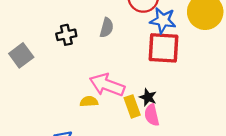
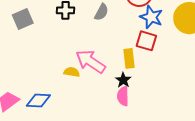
red square: (164, 48) -> (146, 41), size x0.7
yellow rectangle: (132, 106) -> (129, 58), moved

